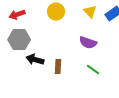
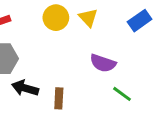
yellow triangle: (90, 12) -> (88, 18), moved
green line: (93, 70) -> (122, 94), moved

